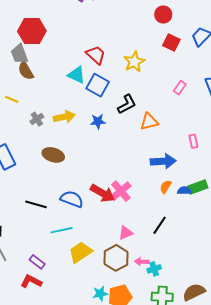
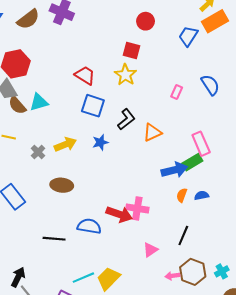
red square: (171, 42) -> (132, 50), moved
cyan triangle: (77, 75) -> (39, 102), moved, turned -30
pink rectangle: (193, 141) -> (201, 144), size x1.6
green rectangle: (198, 187) -> (192, 162), moved
pink cross: (121, 191) -> (137, 208), turned -30
cyan line: (62, 230) -> (83, 278), moved
brown hexagon: (116, 258) -> (193, 272), moved
cyan cross: (154, 269) -> (222, 271), moved

